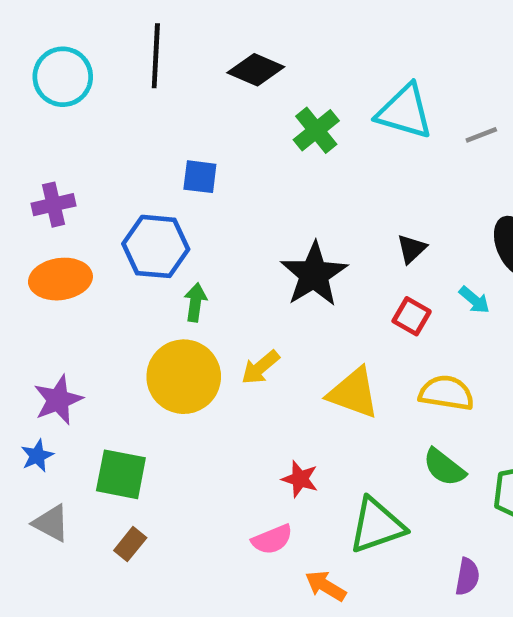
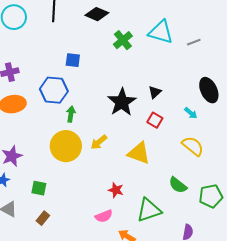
black triangle: (412, 249) -> (155, 92), moved
red square: (412, 316) -> (155, 120), moved
yellow semicircle: (446, 393) -> (193, 146), moved, turned 30
green square: (121, 474) -> (39, 188), size x0.7

